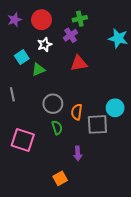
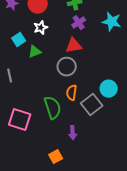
purple cross: (70, 35) -> (79, 23), moved
gray circle: (53, 104) -> (67, 67), moved
gray square: (97, 124) -> (92, 105), turned -35
green semicircle: (57, 128) -> (53, 108), size x1.6

